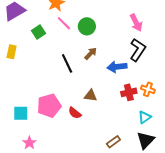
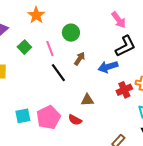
pink line: (64, 23) -> (50, 49), moved, turned 35
black L-shape: (138, 50) -> (125, 46), turned 40
cyan square: (21, 113) -> (23, 116), moved

